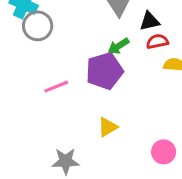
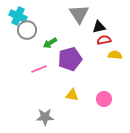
green arrow: (118, 46) -> (50, 43), moved
yellow triangle: (108, 127) -> (72, 95), turned 40
pink circle: (164, 152) -> (104, 99), moved

